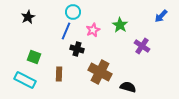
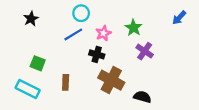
blue line: (66, 31) -> (73, 34), turned 36
purple cross: (142, 46) -> (145, 51), moved
black cross: (77, 49) -> (97, 54), moved

